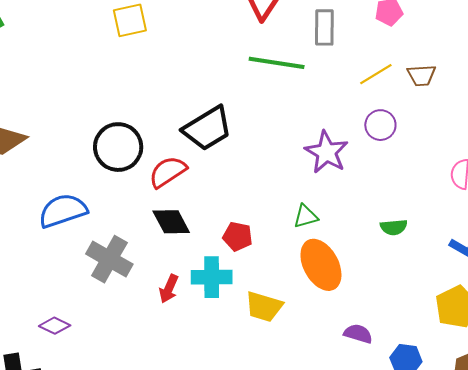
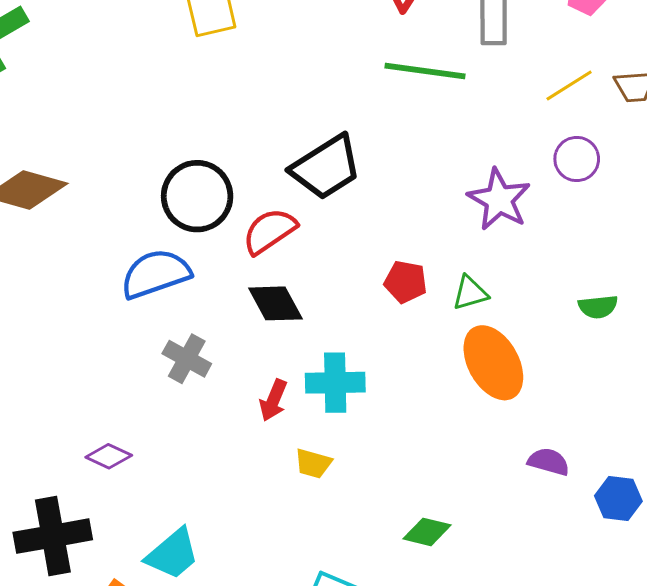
blue semicircle: (63, 211) -> (156, 274), moved
red pentagon: (238, 236) -> (406, 282), moved
gray cross: (109, 259) -> (187, 359), size x0.7
yellow trapezoid: (264, 307) -> (313, 463), moved, size x0.7

